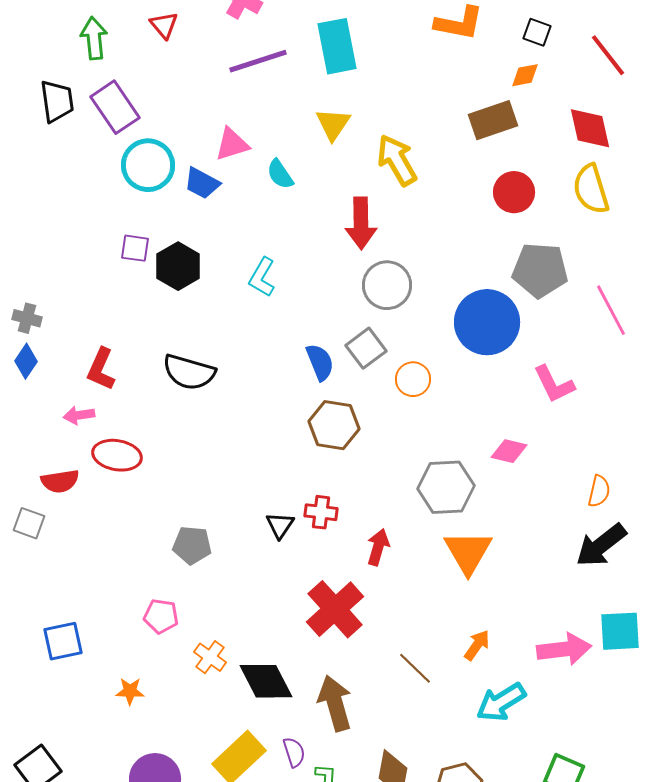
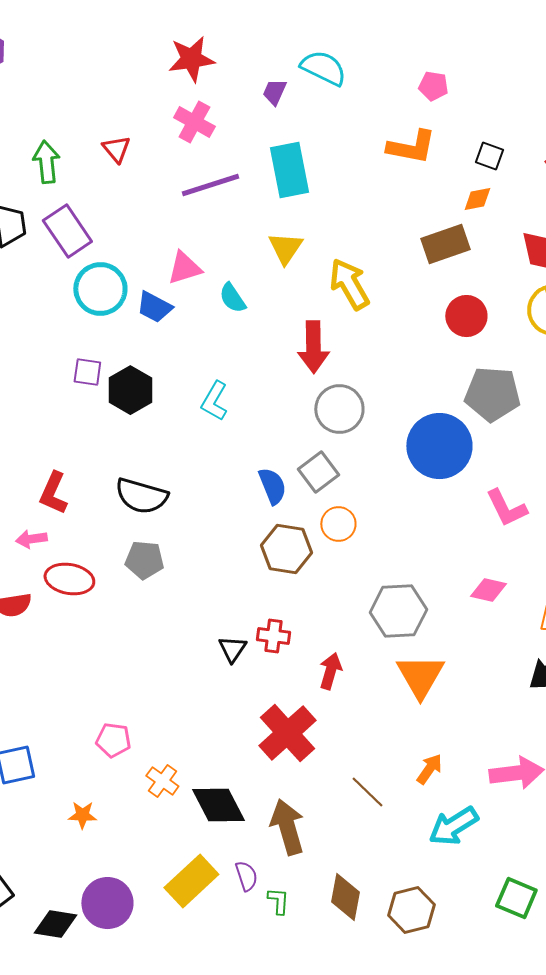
orange circle: (413, 379) -> (338, 524), moved
pink diamond: (509, 451) -> (488, 590), moved
gray pentagon: (192, 545) -> (144, 560), moved

